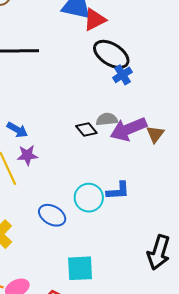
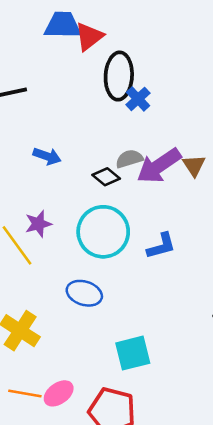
black ellipse: (111, 54) -> (119, 76), turned 72
blue arrow: (17, 130) -> (47, 156), moved
cyan circle: (89, 198) -> (103, 232), moved, size x1.4

